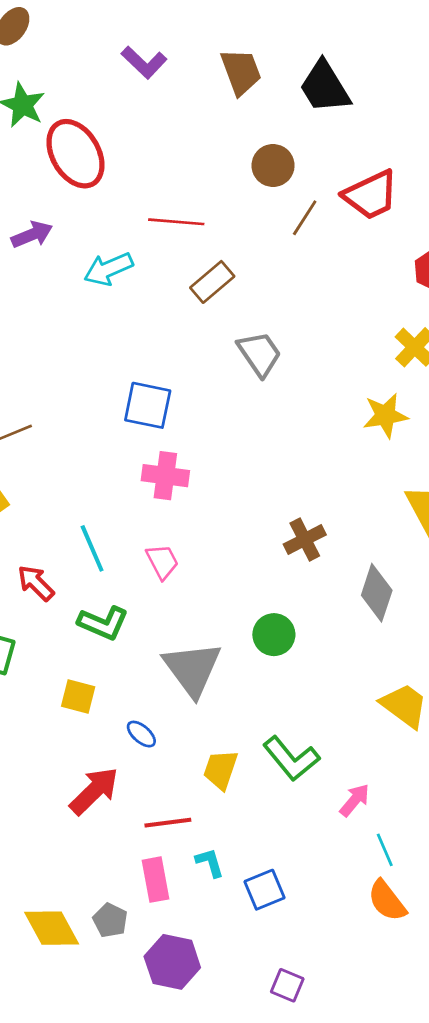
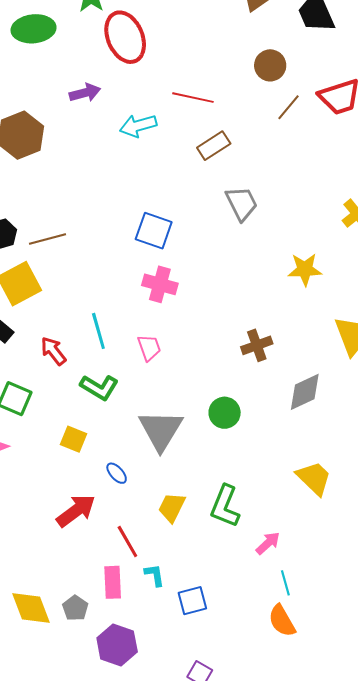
yellow star: (385, 415) -> (305, 269), moved
gray diamond: (377, 593) -> (305, 392), turned 39
green L-shape: (291, 759) -> (225, 506), turned 54
red line: (168, 823) -> (127, 541), turned 60

